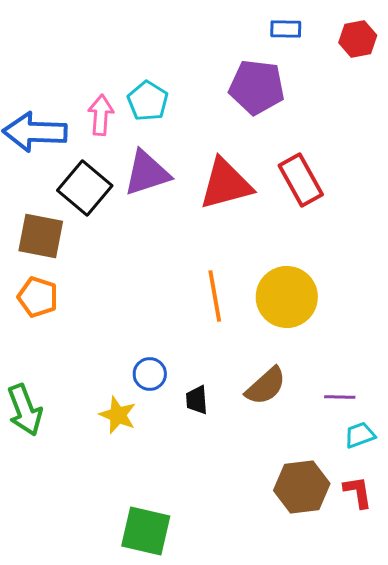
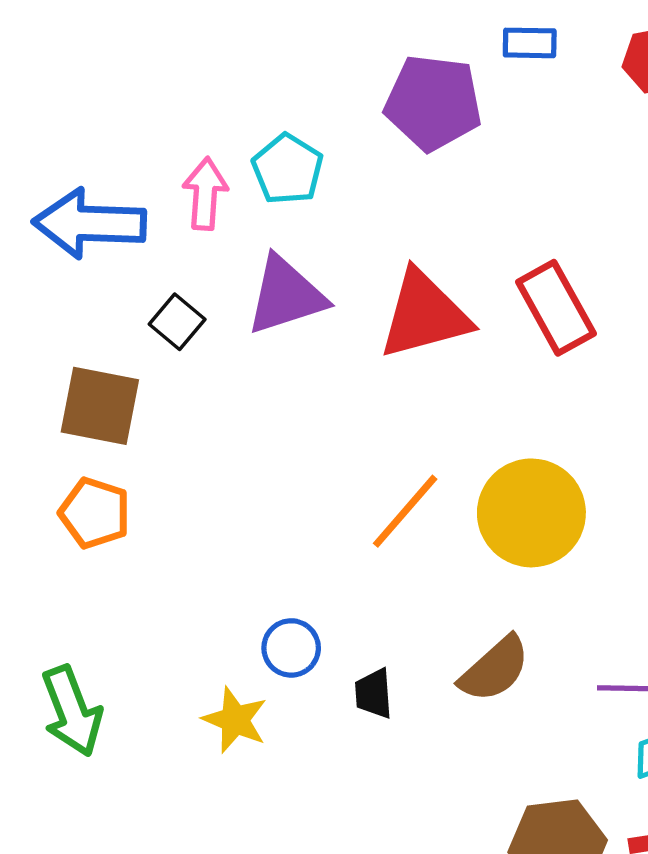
purple pentagon: (257, 87) -> (433, 103), moved
black square: (85, 188) -> (177, 322), size x0.6
orange line: (215, 296) -> (405, 511), turned 51

